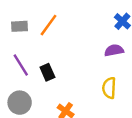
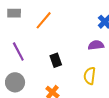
gray rectangle: (19, 26) -> (14, 13), moved
black rectangle: (47, 72) -> (56, 60), moved

